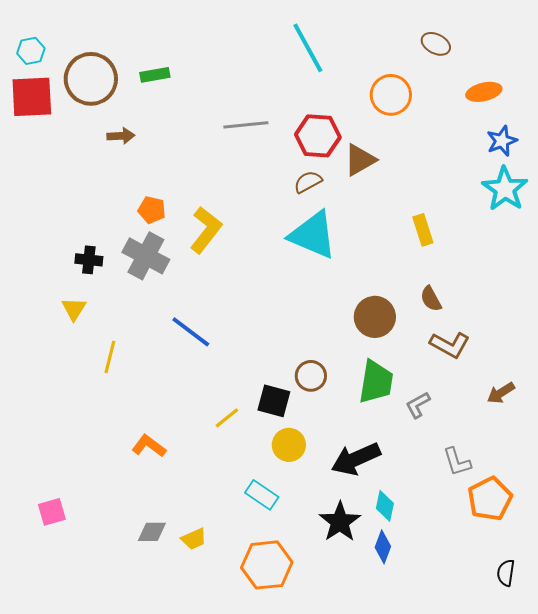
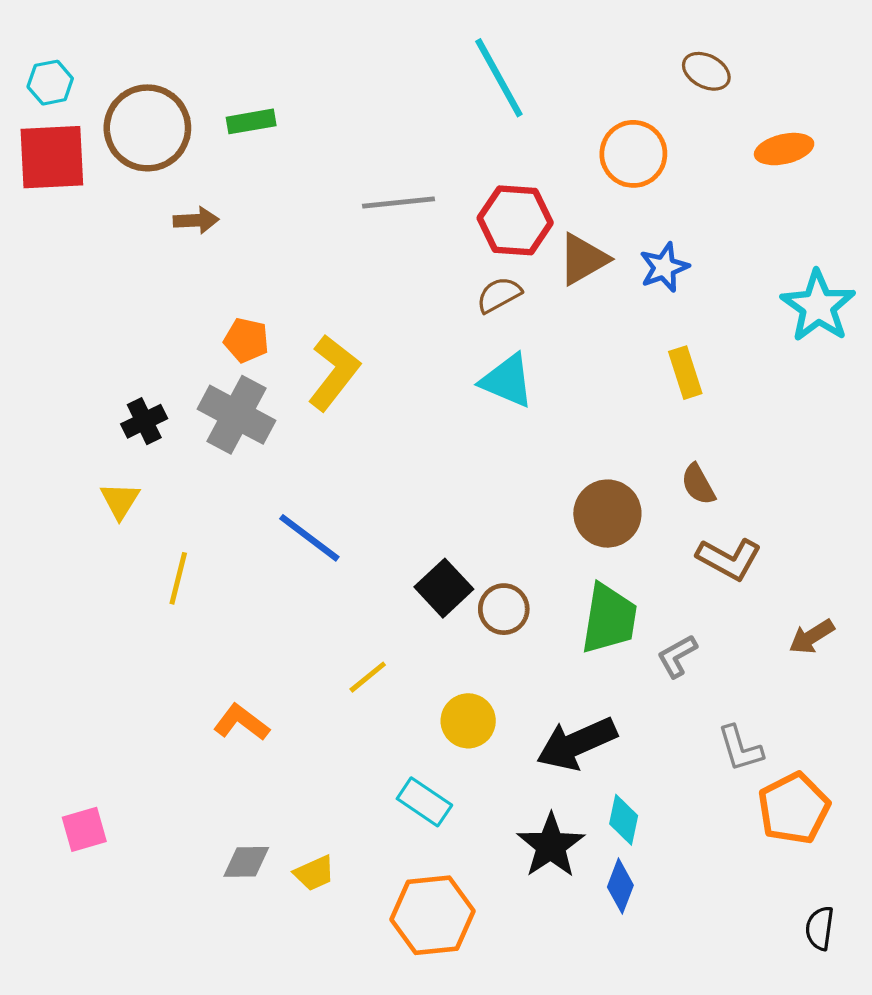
blue star: (502, 141) -> (664, 267), moved
cyan triangle: (313, 235) -> (507, 381), size x0.7
black cross: (89, 260) -> (144, 421), turned -32
black square: (274, 401) -> (444, 588), moved, turned 32

